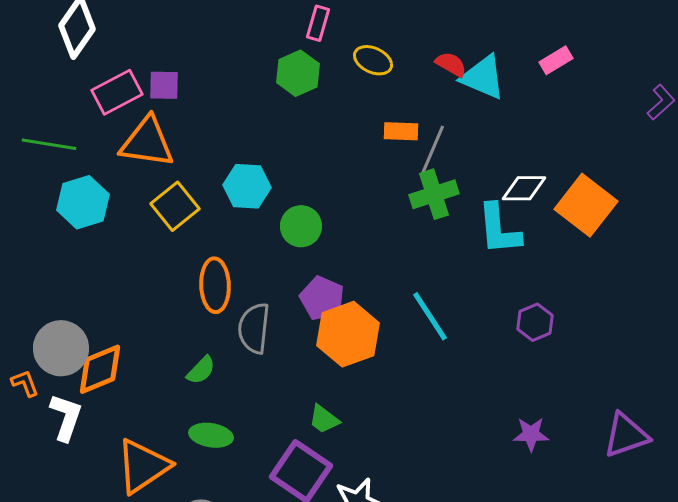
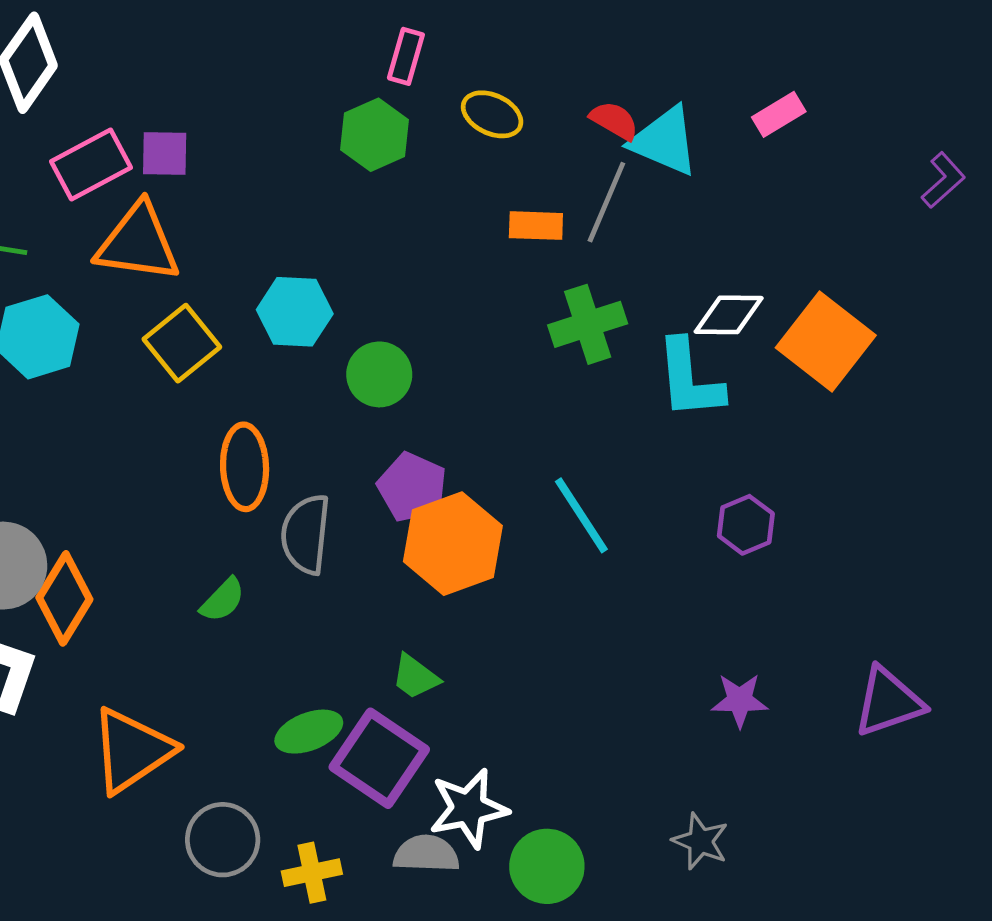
gray line: (432, 151) -> (606, 202), moved
orange diamond: (100, 369) -> (64, 598), turned -36
green ellipse: (211, 435) -> (309, 732), moved, turned -30

